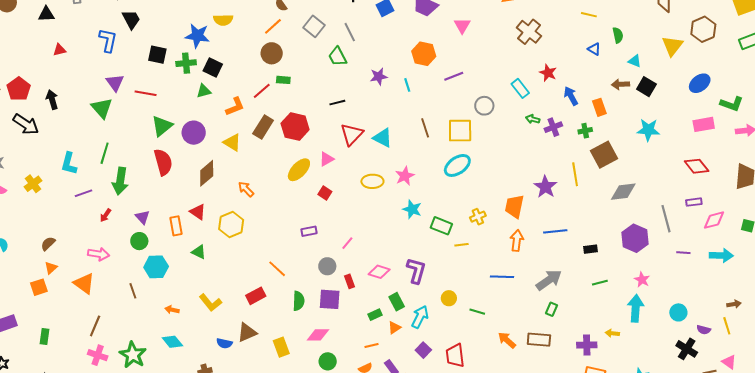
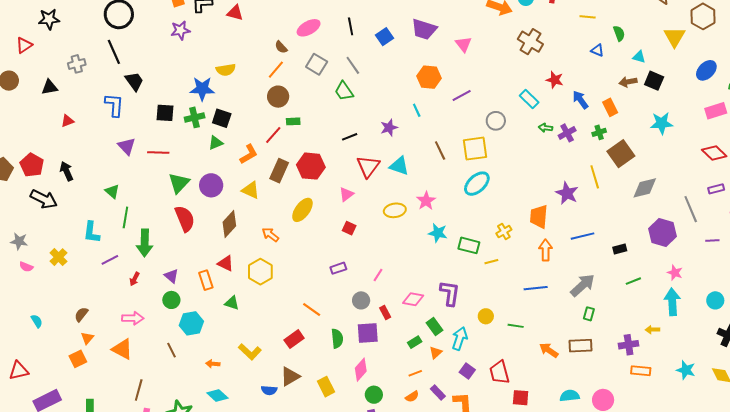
purple star: (379, 77) -> (389, 128), moved
green triangle: (102, 108) -> (112, 191), moved, size x0.7
yellow ellipse: (299, 170) -> (302, 210), moved
pink diamond: (318, 335) -> (361, 370), turned -40

